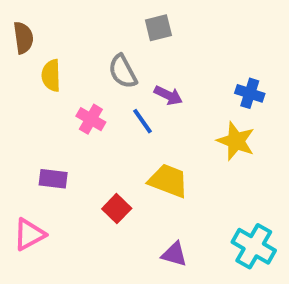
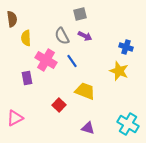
purple arrow: (168, 95) -> (85, 36), moved
pink cross: (91, 119) -> (46, 60), size x1.5
purple rectangle: (53, 179) -> (27, 78), moved, turned 72

